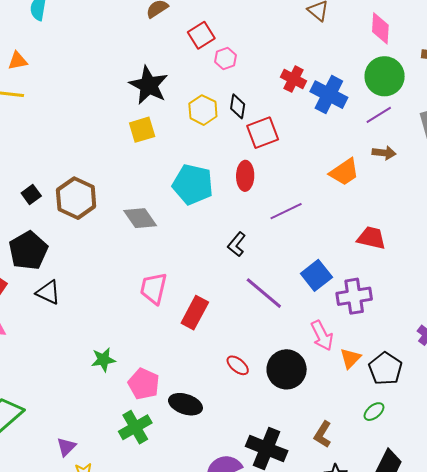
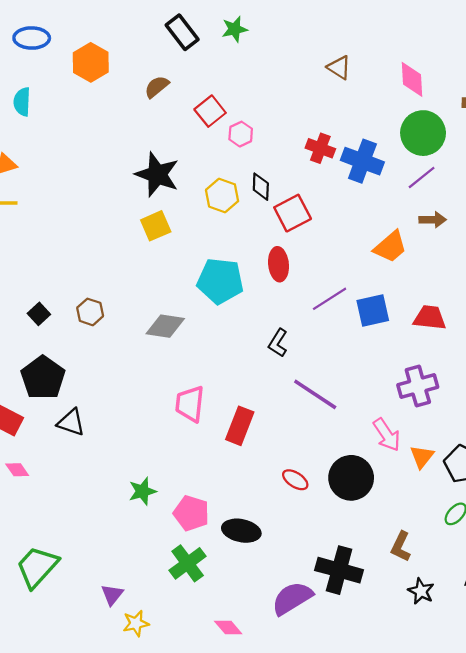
brown hexagon: (76, 198) -> (90, 312), size x0.6
gray diamond: (140, 218) -> (165, 326), turned -40
blue square: (316, 275) -> (373, 310), moved, turned 32

